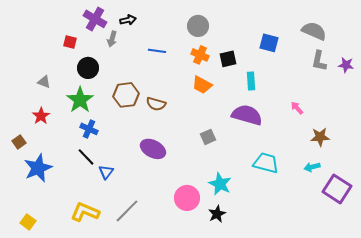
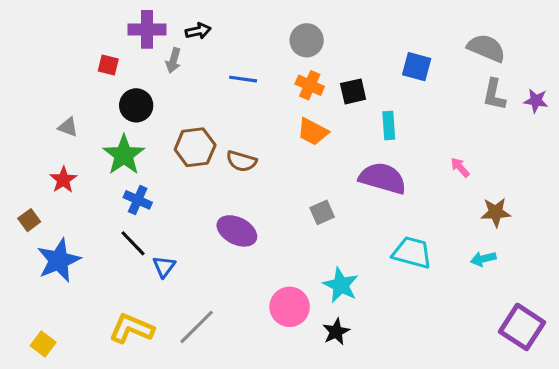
purple cross: (95, 19) -> (147, 29), turned -30
purple square: (337, 189) -> (522, 327), moved

